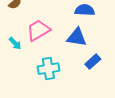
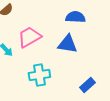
blue rectangle: (93, 62) -> (87, 85), moved

